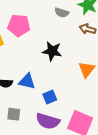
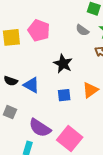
blue square: (50, 97) -> (64, 95), moved

